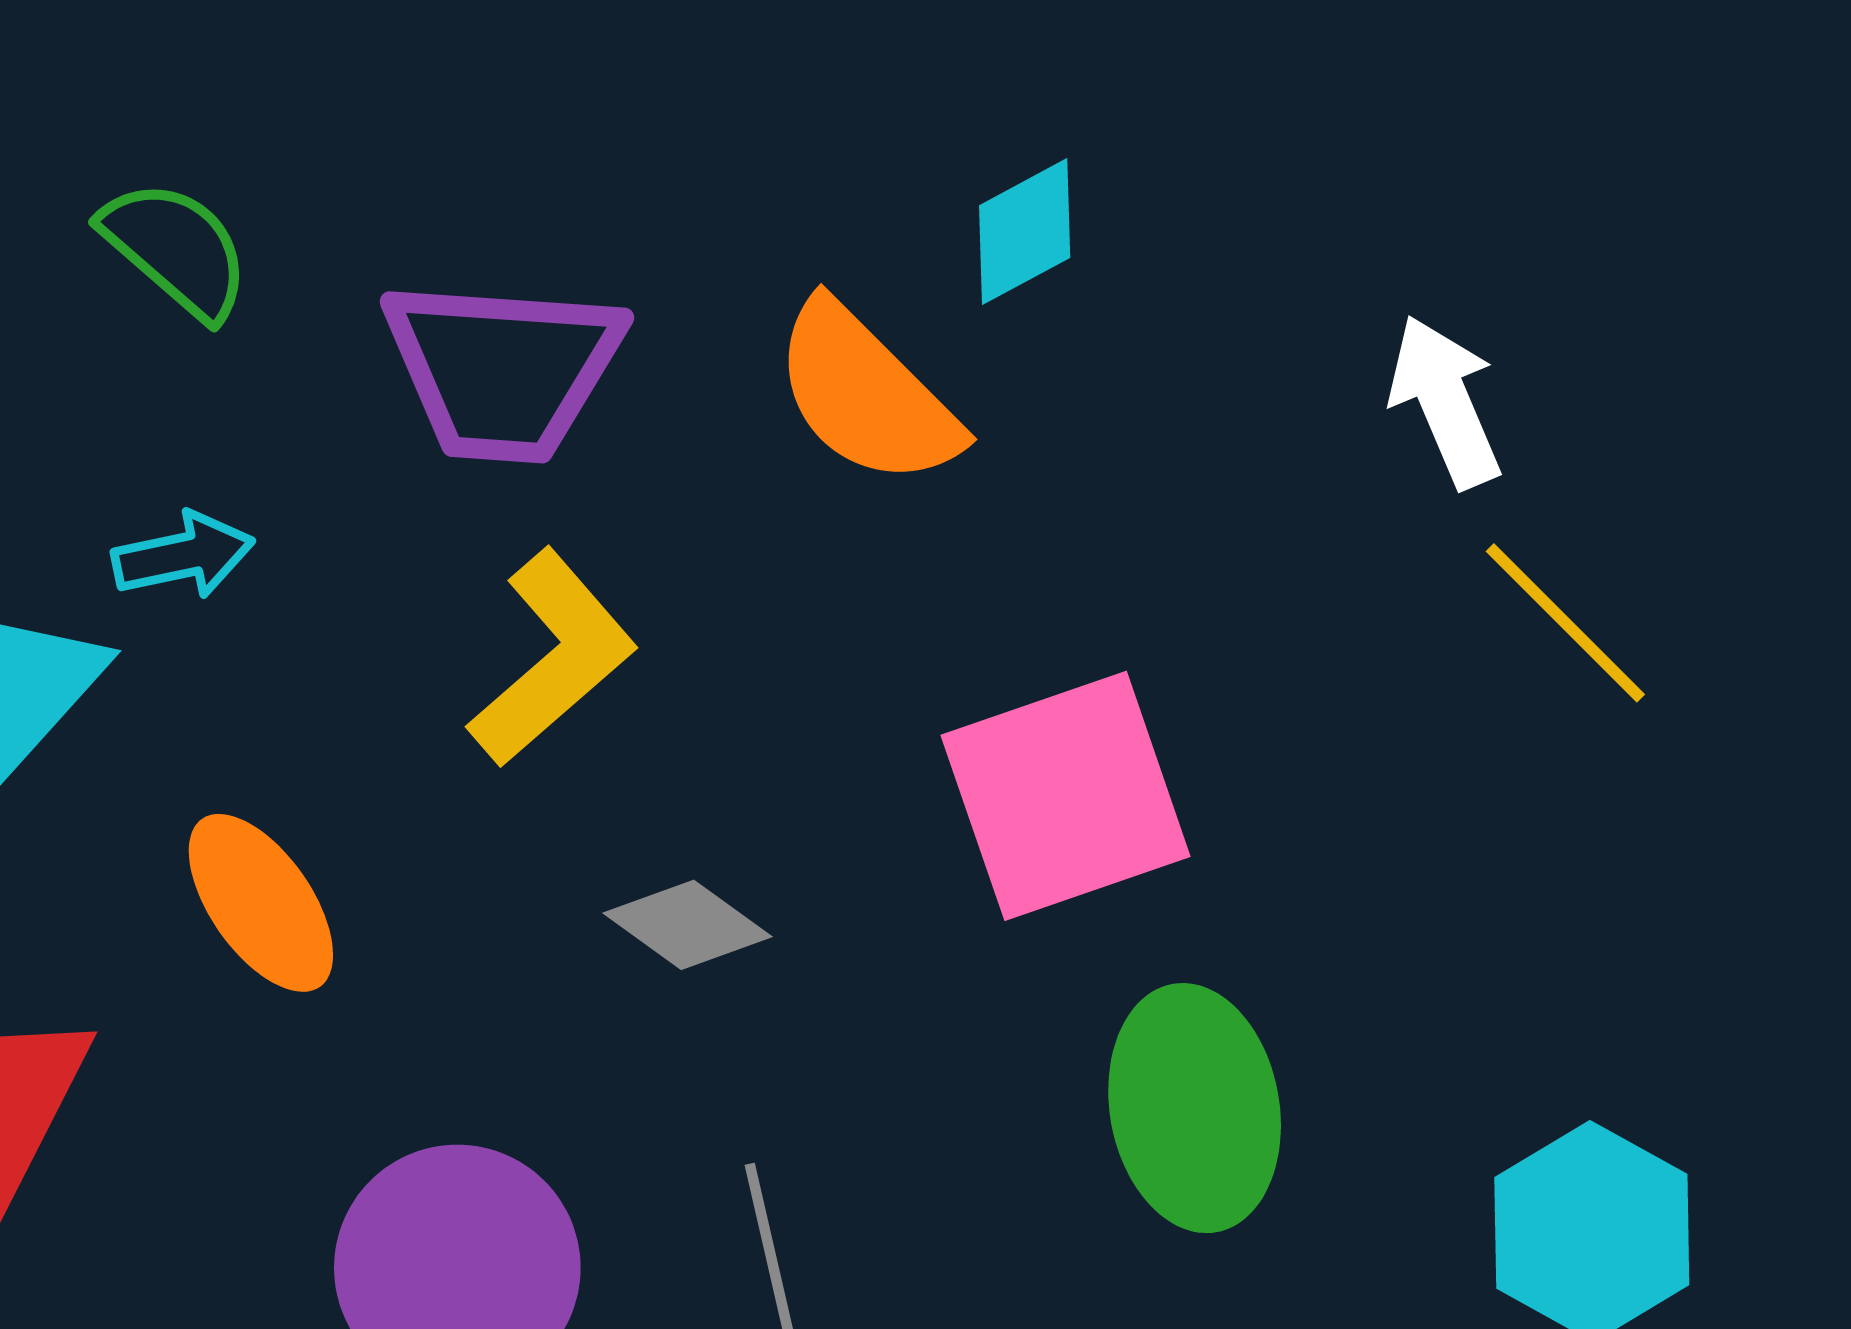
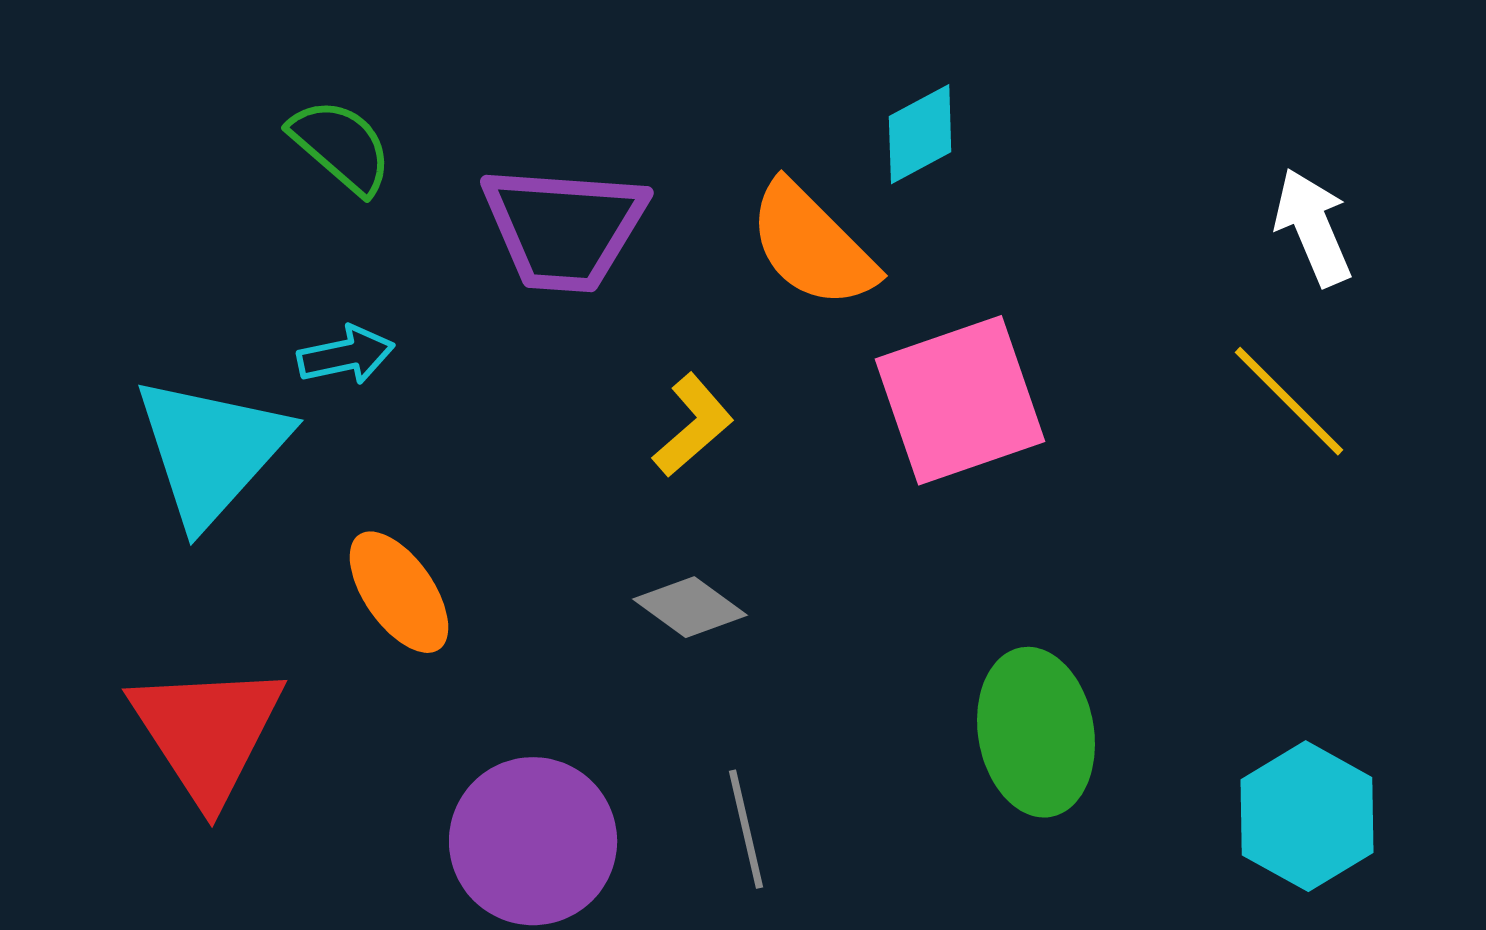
white arrow: (1445, 402) -> (1313, 227), moved
yellow L-shape: (553, 658) -> (693, 425), moved, size x0.7
pink square: (1066, 796) -> (960, 400), moved

